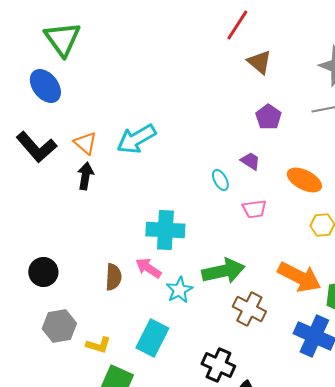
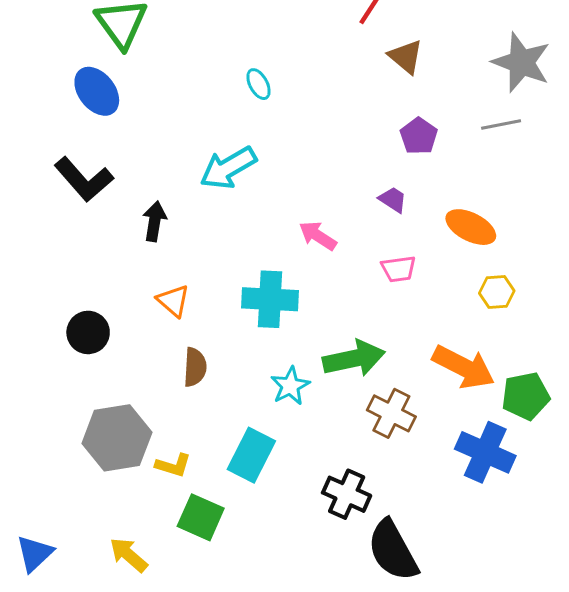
orange triangle: (85, 143) -> (173, 301), moved
cyan ellipse: (220, 180) -> (258, 84), moved
pink arrow: (148, 268) -> (318, 236), moved
black circle: (43, 272) -> (88, 332), moved
gray hexagon: (59, 326) -> (117, 438), size x1.4

